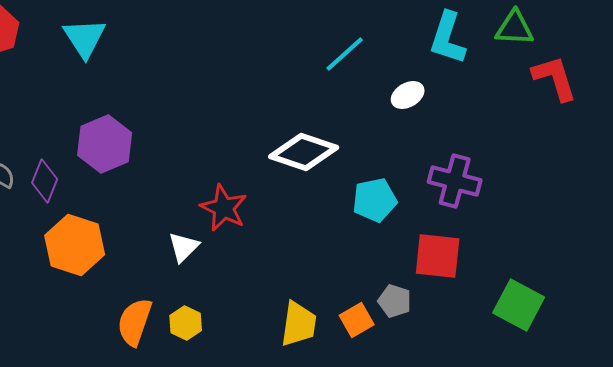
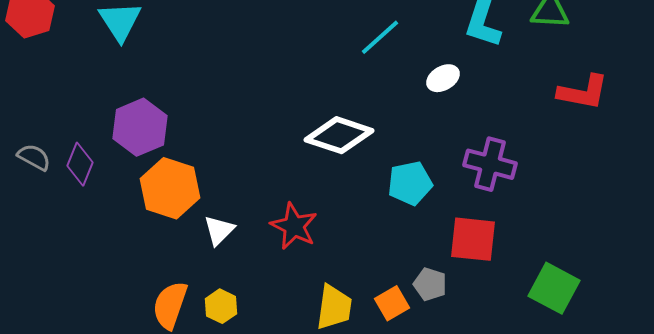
red L-shape: (555, 78) -> (583, 92), moved, turned 118
red star: (224, 208) -> (294, 226), moved
orange hexagon: (75, 245) -> (170, 188), moved

